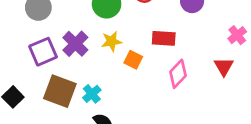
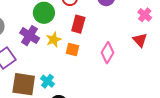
red rectangle: (164, 38) -> (78, 24), moved, turned -66
purple cross: (75, 44) -> (30, 36), moved

